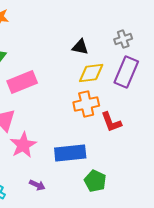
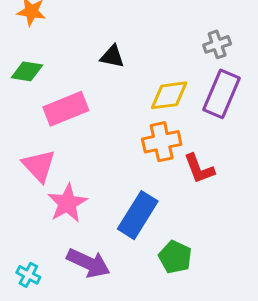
black triangle: (80, 47) -> (112, 56), moved
blue rectangle: (70, 153) -> (138, 215), turned -52
purple arrow: (37, 185) -> (88, 263), size x1.8

